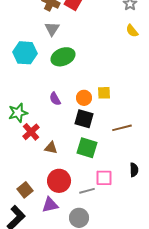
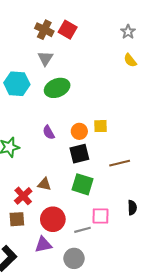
black square: (84, 119) -> (79, 154), turned -30
red cross: (31, 132) -> (23, 196), moved
brown square: (25, 190) -> (17, 219), moved, turned 35

